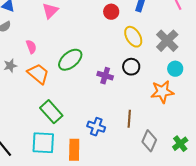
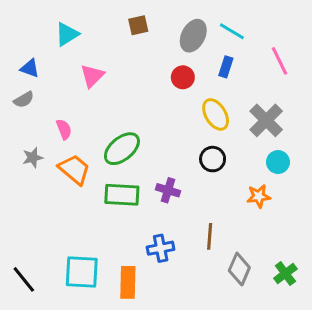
purple cross: (105, 76) -> (168, 190), moved
orange star: (162, 92) -> (259, 196), size x0.7
green rectangle: (51, 112) -> (122, 195), moved, turned -45
blue cross: (96, 127) -> (161, 248), turned -30

